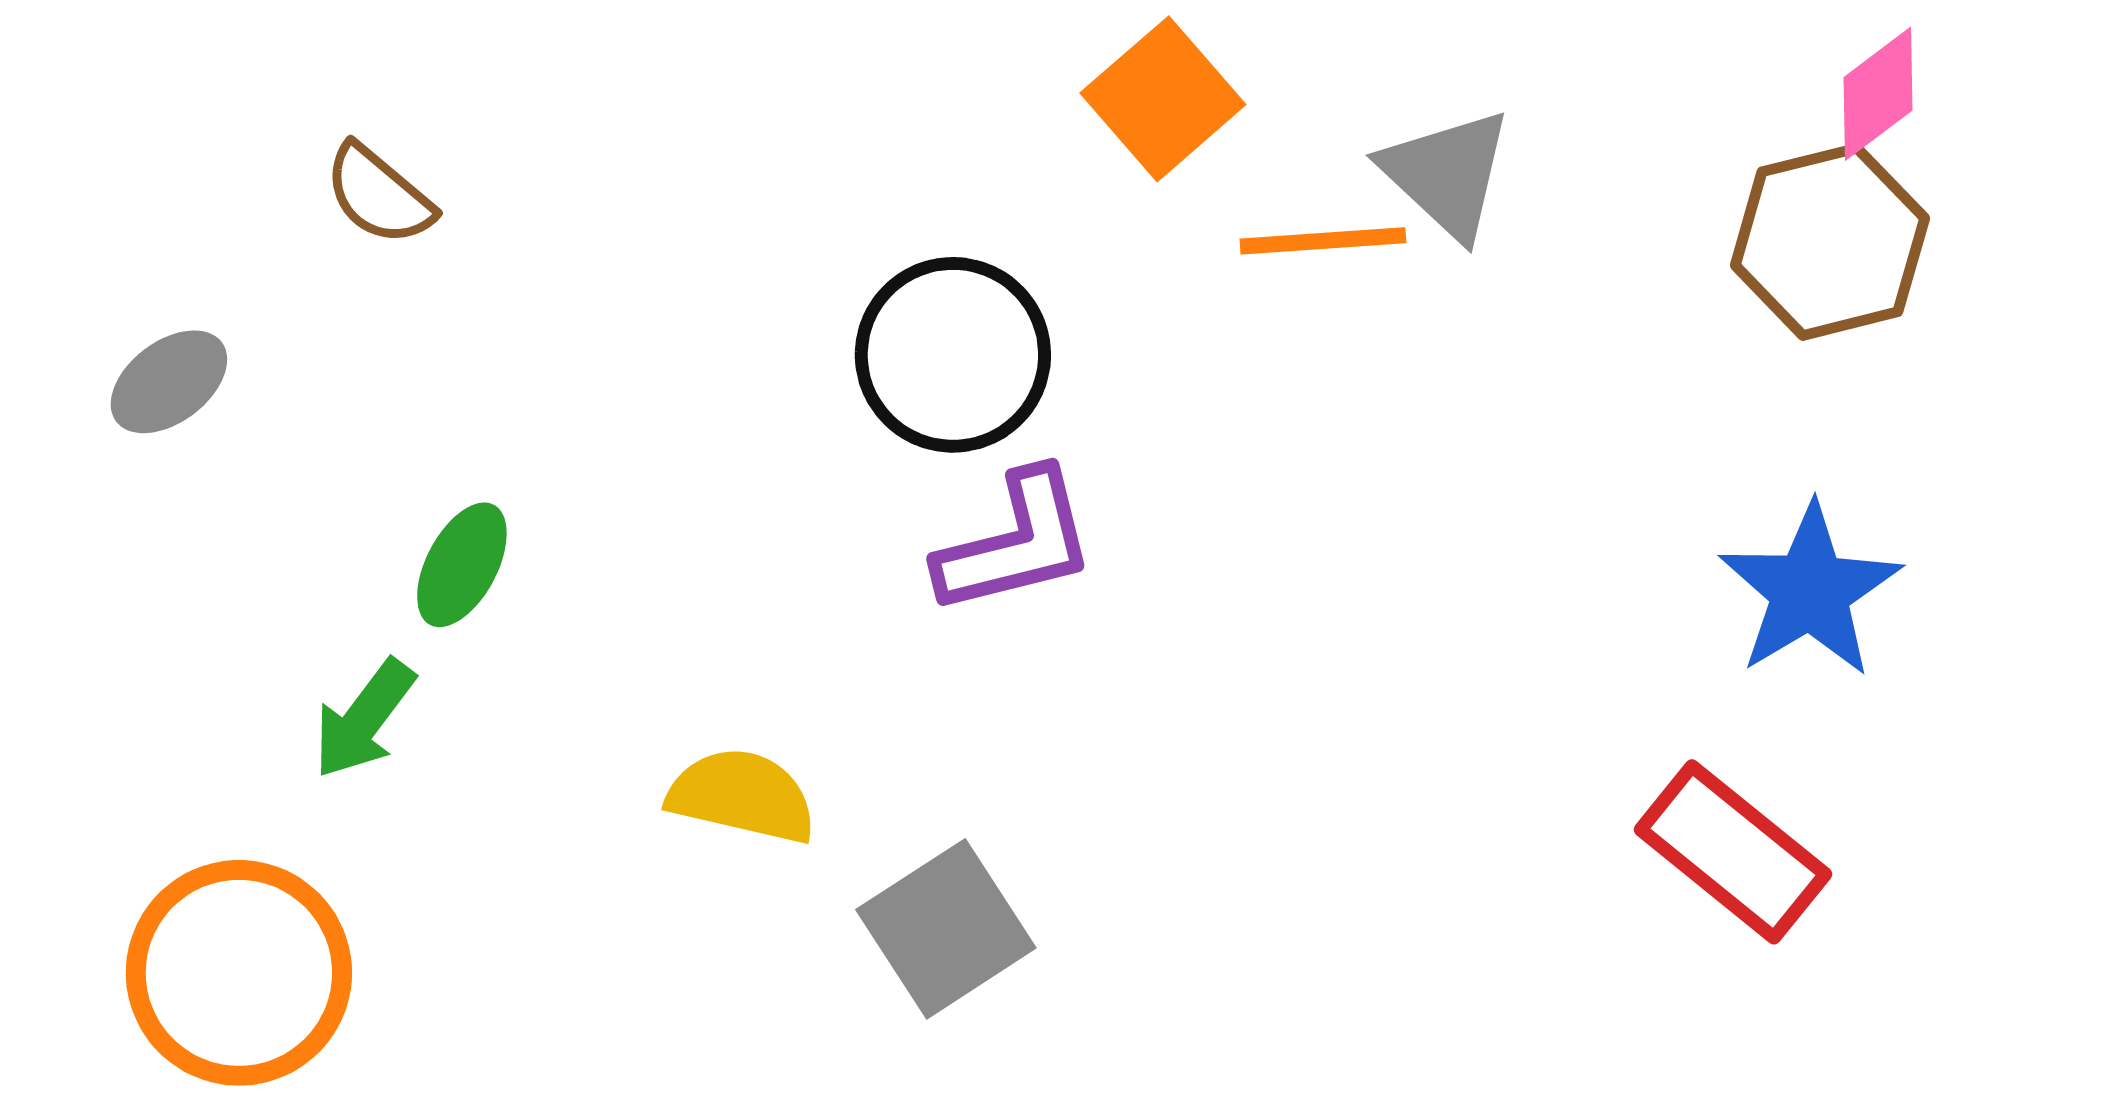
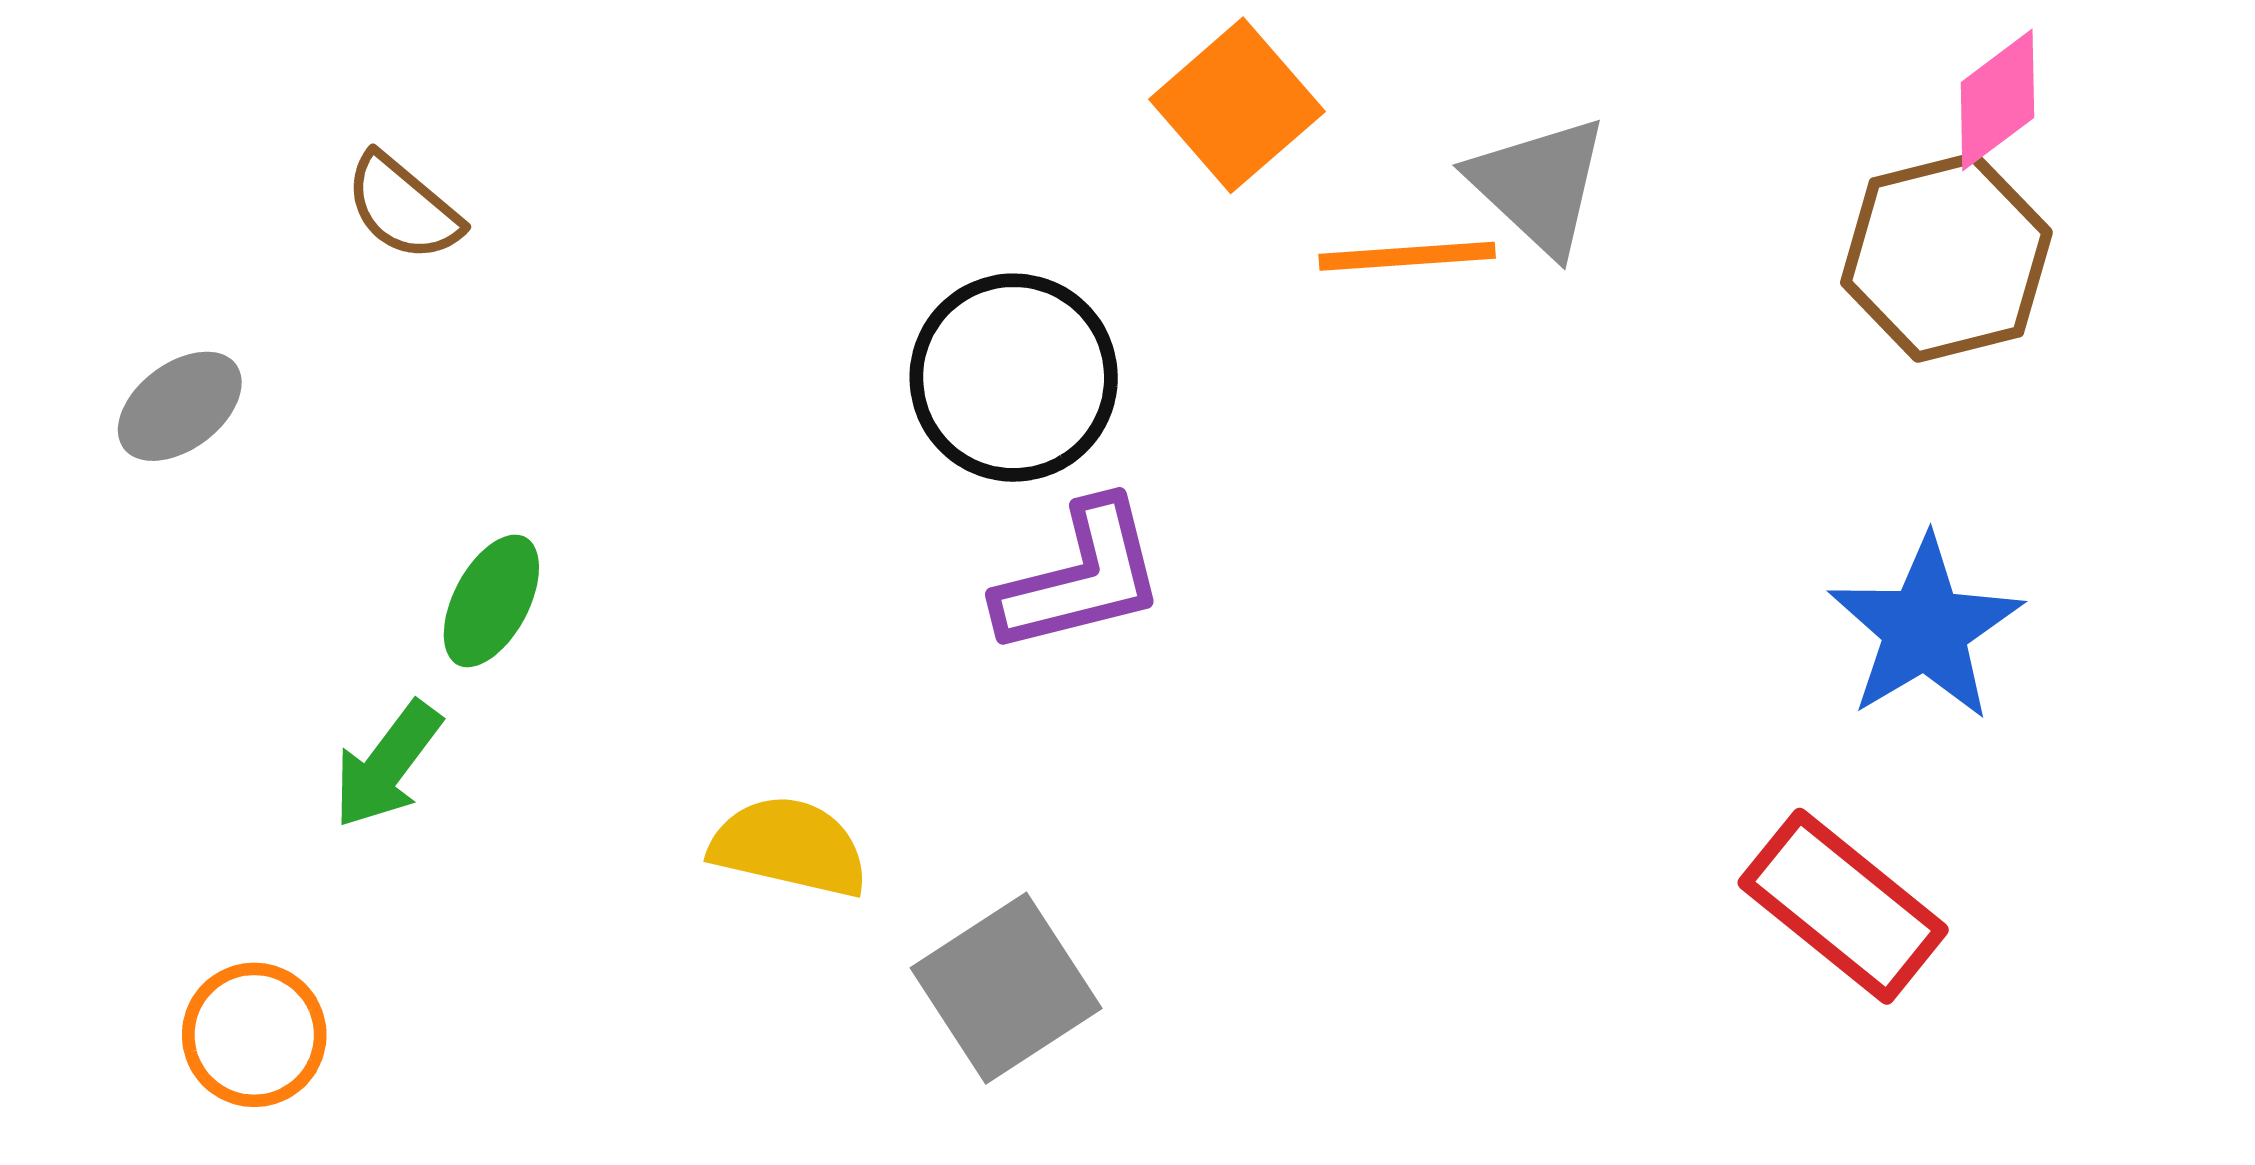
orange circle: (239, 973) -> (254, 1035), size x0.6

